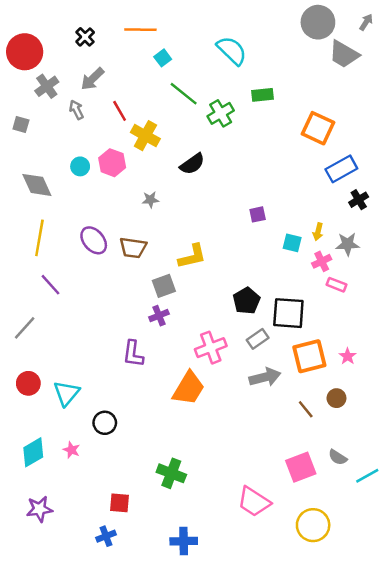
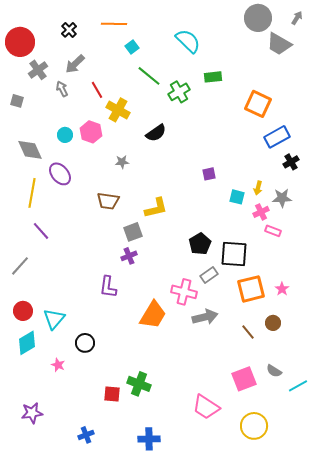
purple ellipse: (94, 240) -> (60, 174), moved
pink cross: (211, 348) -> (184, 292), moved, turned 35
gray arrow: (265, 377) -> (205, 317), moved
cyan diamond: (33, 452) -> (27, 343), moved
red square: (120, 503) -> (112, 394), moved

